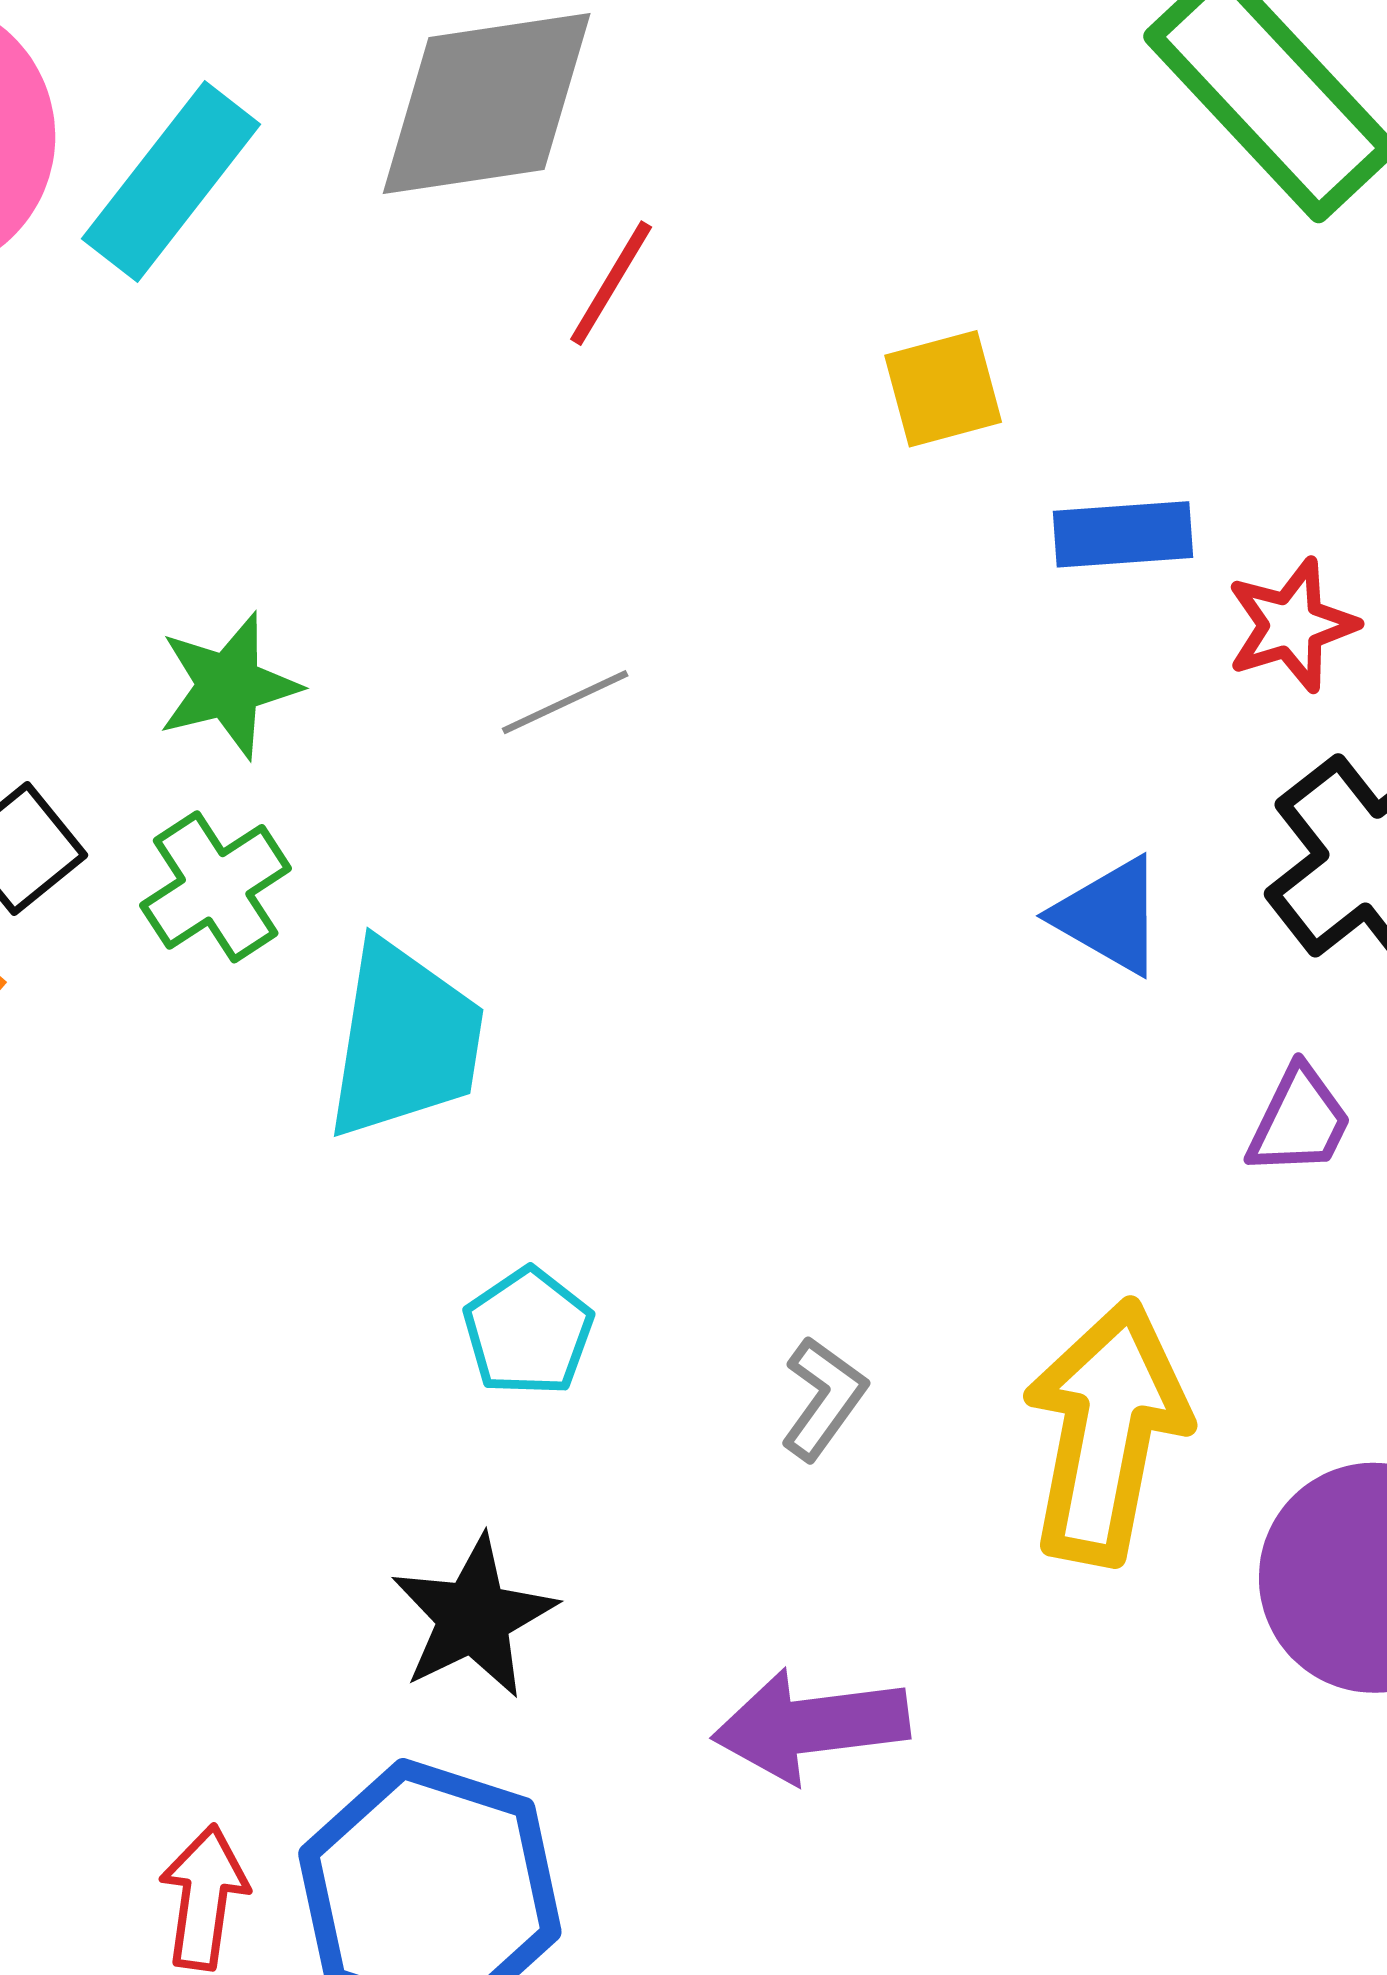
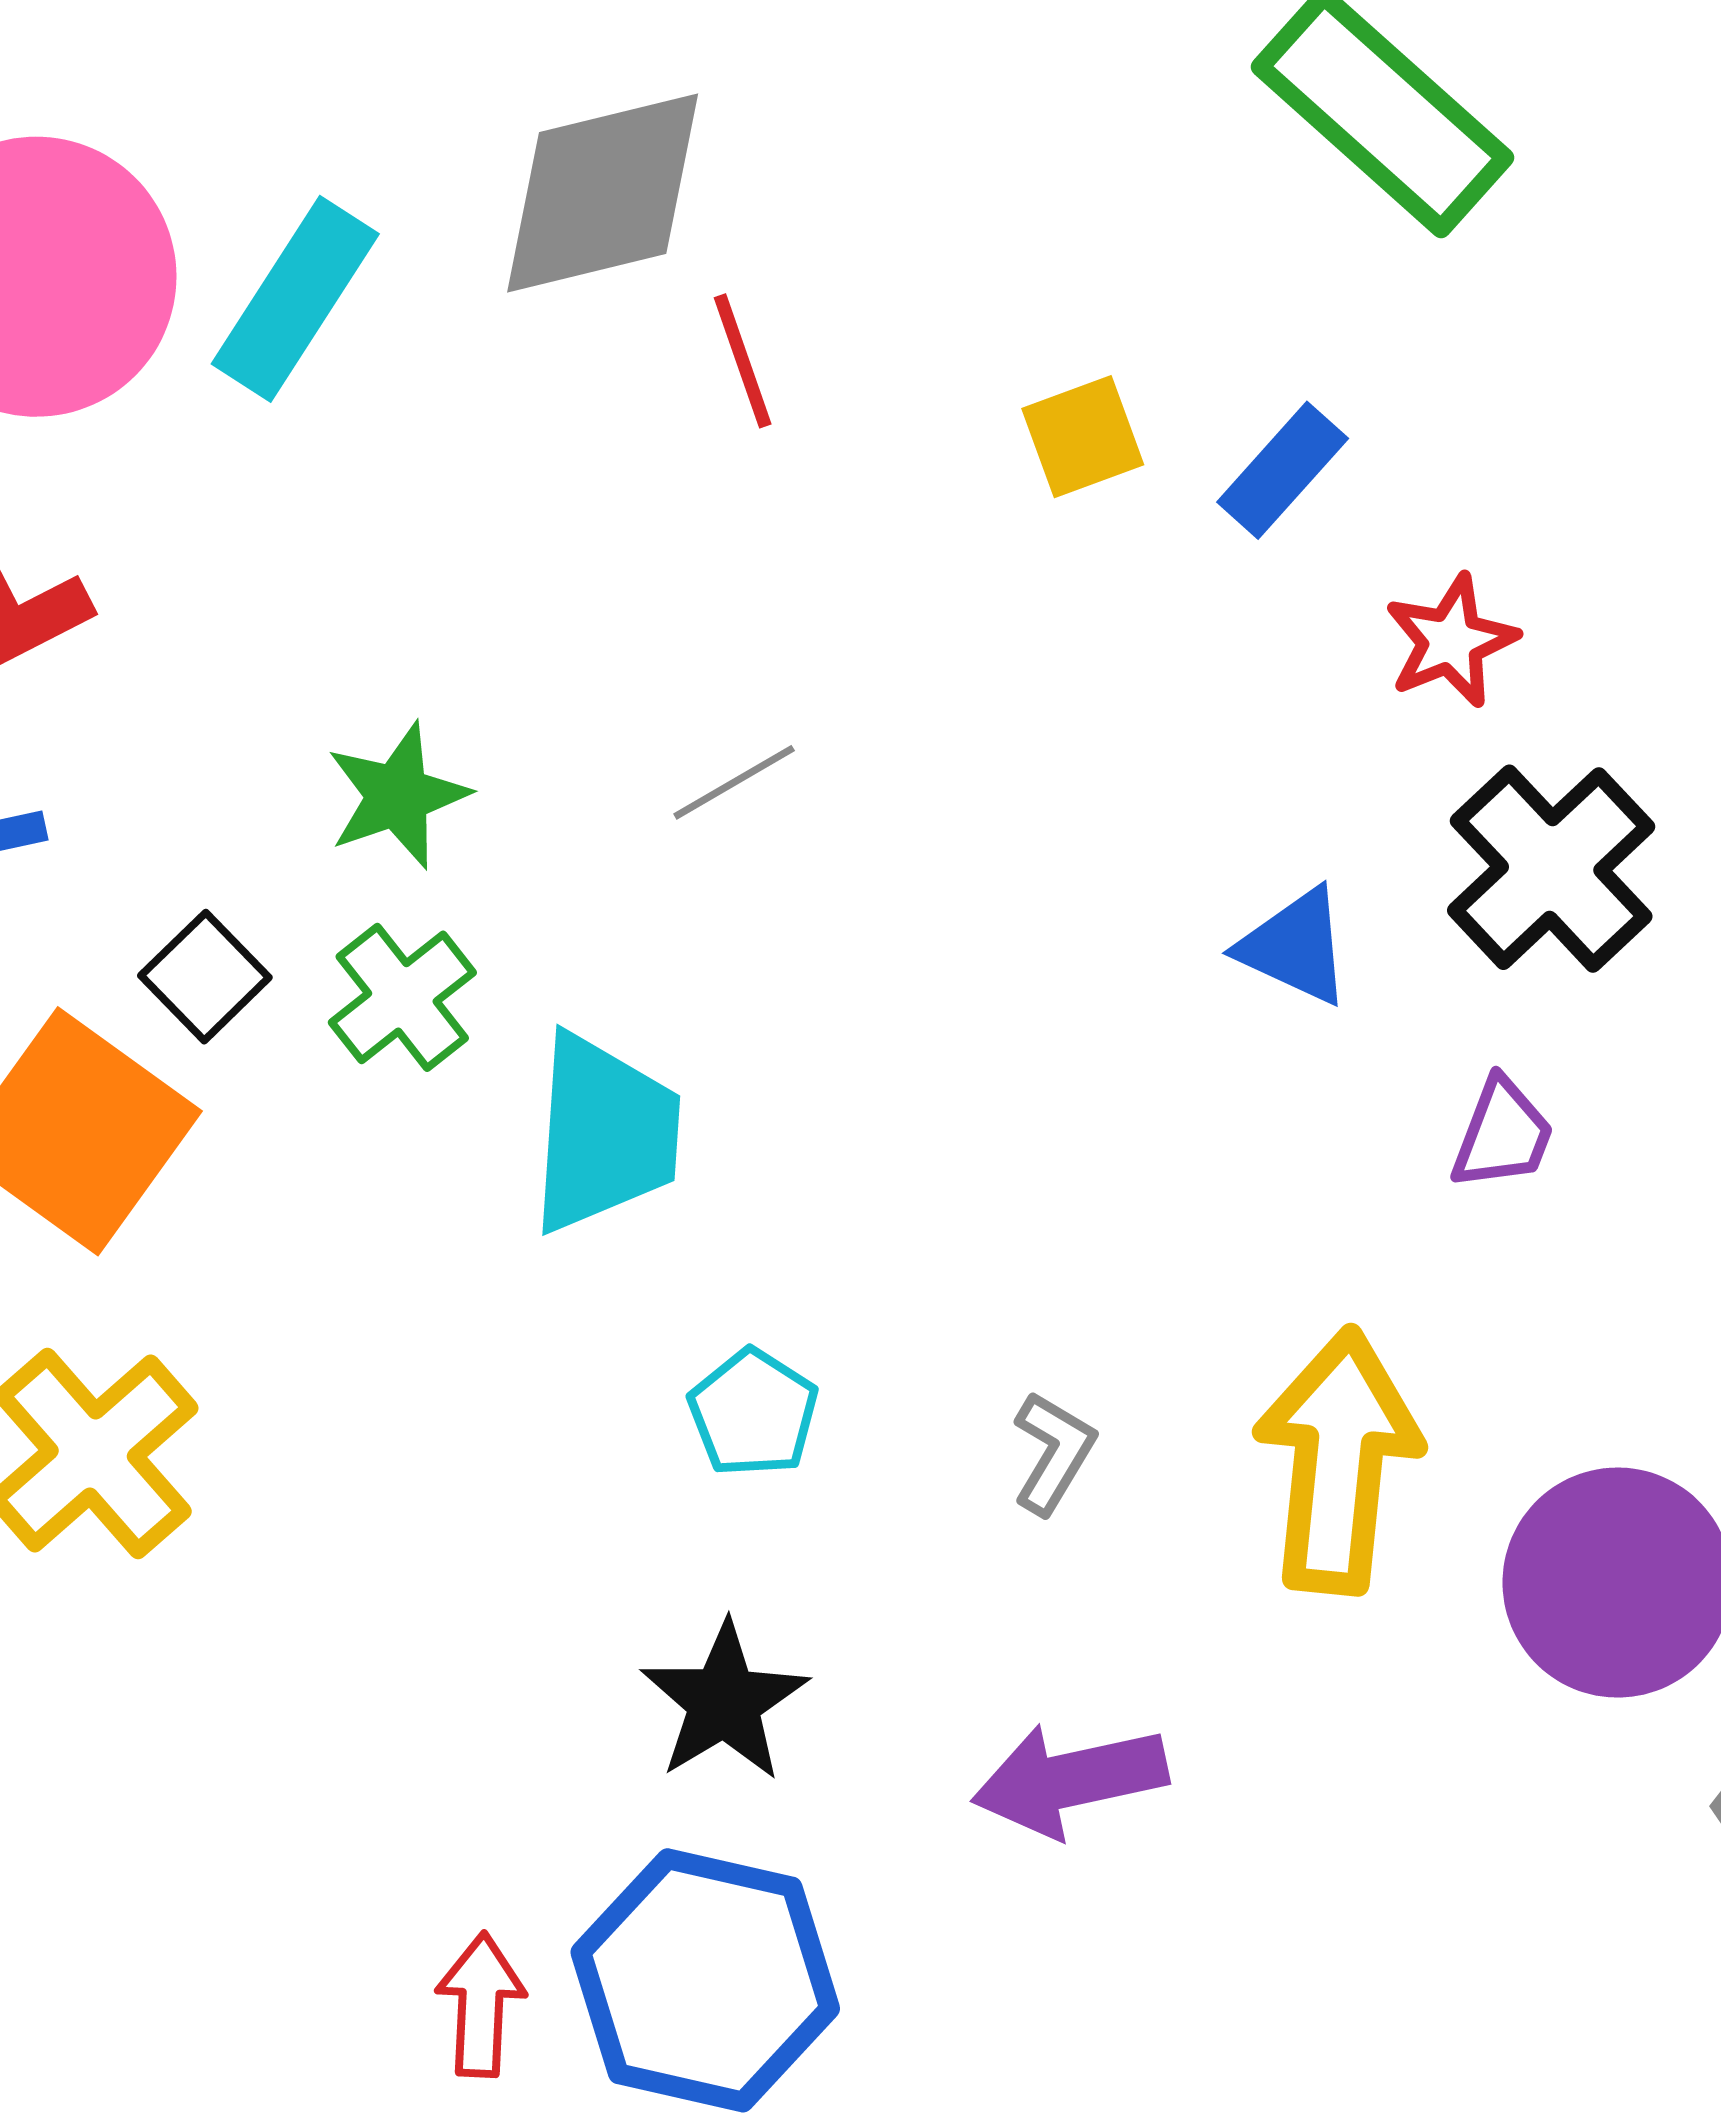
red line: (611, 283) -> (743, 361), turned -45
blue rectangle: (1123, 534) -> (1283, 470), moved, turned -39

